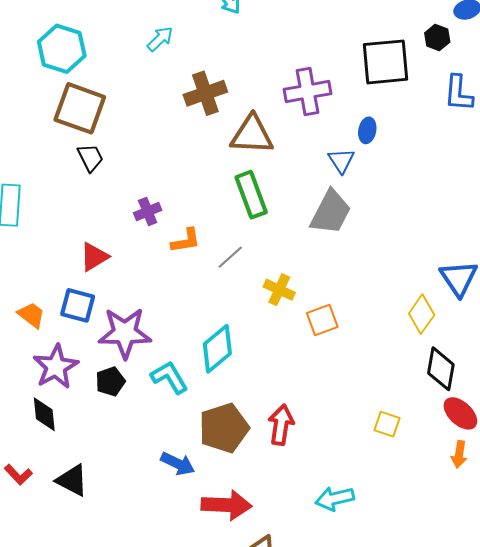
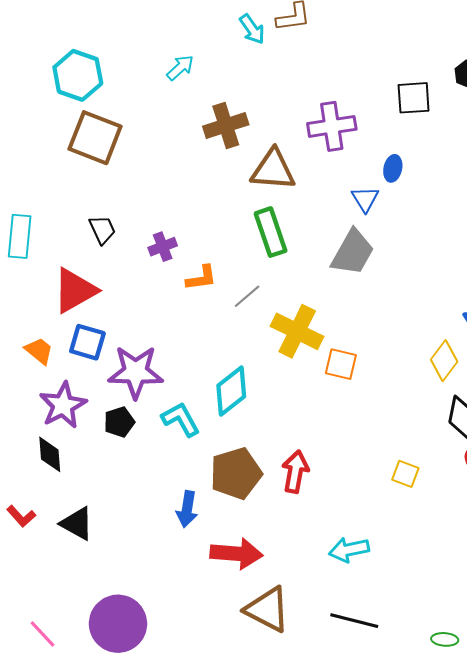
black square: (385, 62) -> (414, 98), size x0.7
black trapezoid: (90, 158) -> (102, 230), moved
red triangle: (94, 257) -> (75, 290), moved, size x1.5
yellow cross: (279, 290) -> (297, 331), size x1.6
orange square: (322, 320) -> (341, 364), turned 32
blue arrow: (178, 464) -> (187, 509), turned 72

